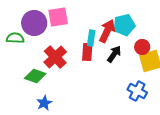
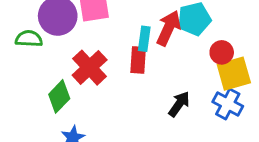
black arrow: (114, 54) -> (179, 104), moved
green diamond: (35, 76) -> (59, 96), turned -65
blue cross: (137, 91) -> (228, 104), moved

